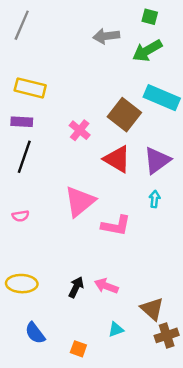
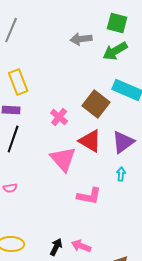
green square: (150, 17) -> (117, 23), size x1.5
yellow rectangle: (30, 88) -> (18, 82), turned 55
pink triangle: (80, 201) -> (63, 159), moved, turned -32

